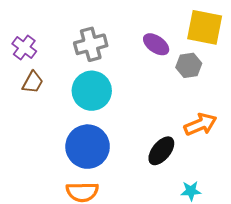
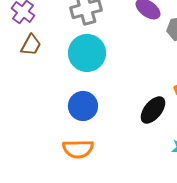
blue circle: (88, 147) -> (83, 106), size x0.7

